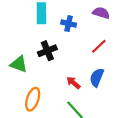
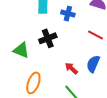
red line: (99, 46) -> (96, 35), turned 70

